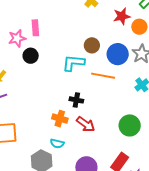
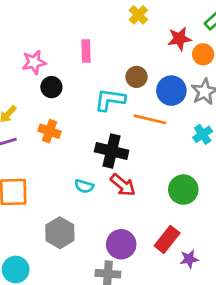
pink rectangle: (35, 28) -> (86, 51), moved
black cross: (76, 100) -> (112, 151), size x1.6
orange cross: (60, 119) -> (50, 131), moved
cyan semicircle: (57, 143) -> (84, 186), moved

